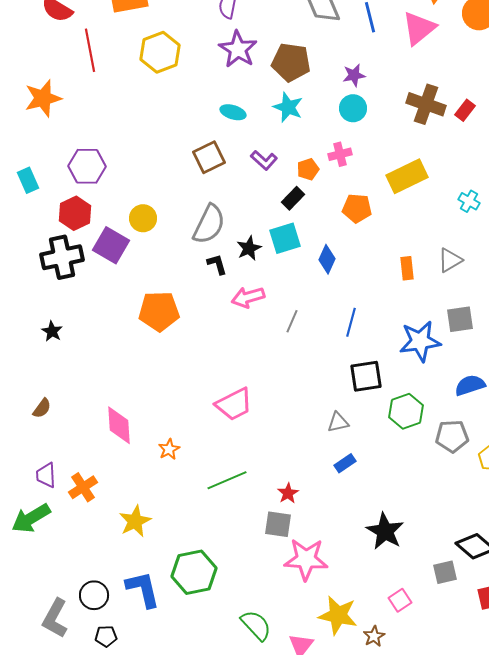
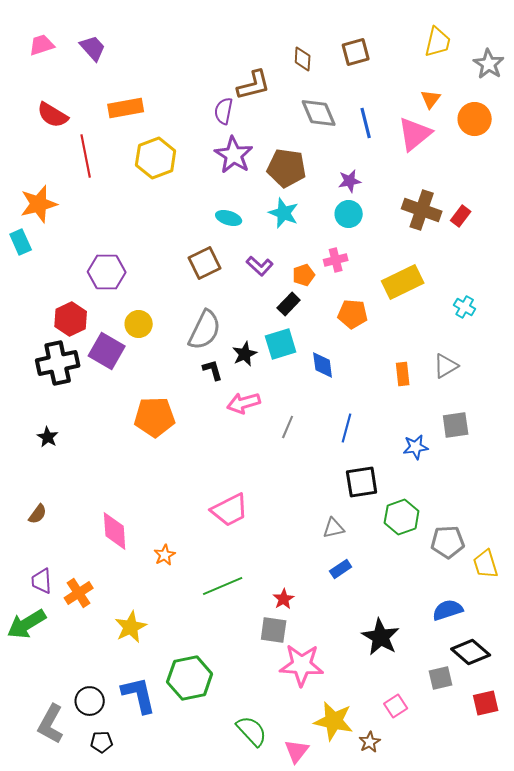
purple hexagon: (87, 166) -> (107, 272), moved
cyan rectangle: (28, 180) -> (21, 242), moved
blue diamond: (327, 259) -> (323, 365), turned -32
blue star: (420, 341) -> (416, 447), size x0.6
blue semicircle: (470, 385) -> (448, 610), moved

